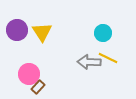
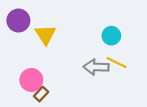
purple circle: (17, 30) -> (18, 21), moved

